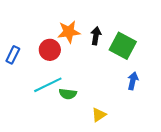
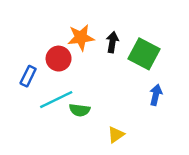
blue rectangle: (13, 55) -> (28, 76), moved

